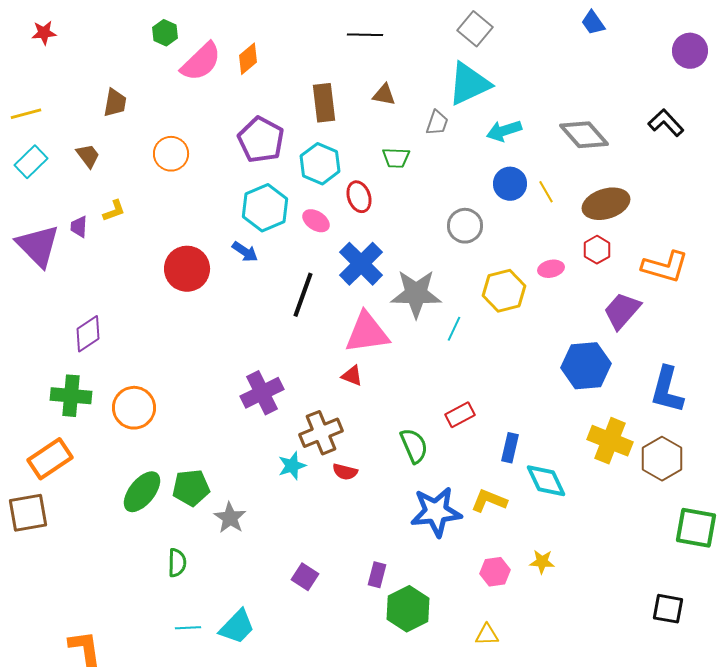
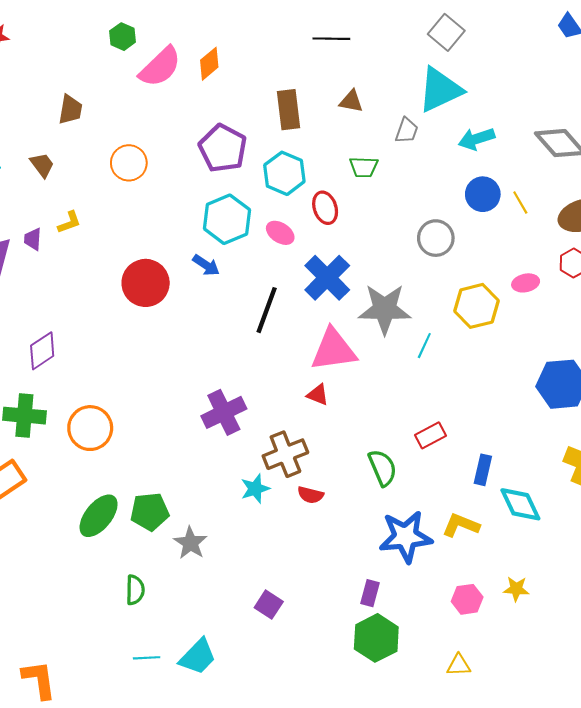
purple rectangle: (377, 575) -> (370, 593), moved

